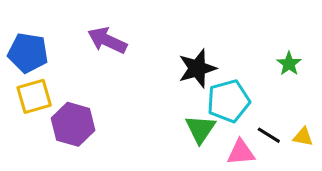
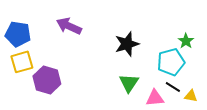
cyan pentagon: (228, 101) -> (171, 62), moved
yellow triangle: (303, 137) -> (191, 96), moved

